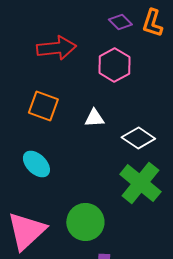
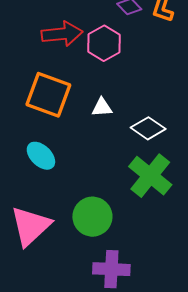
pink hexagon: (114, 65) -> (104, 43), moved
orange square: (43, 106) -> (48, 95), size x1.4

